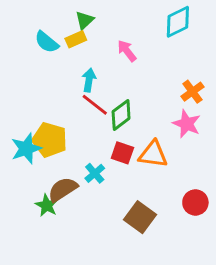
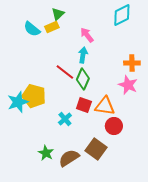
cyan arrow: (89, 80) -> (83, 55), moved
orange cross: (192, 92) -> (132, 63), turned 35
green diamond: (121, 115) -> (83, 79), turned -30
brown semicircle: (63, 189) -> (69, 158), moved
red circle: (195, 202) -> (114, 126), moved
green star: (47, 205) -> (46, 153), moved

